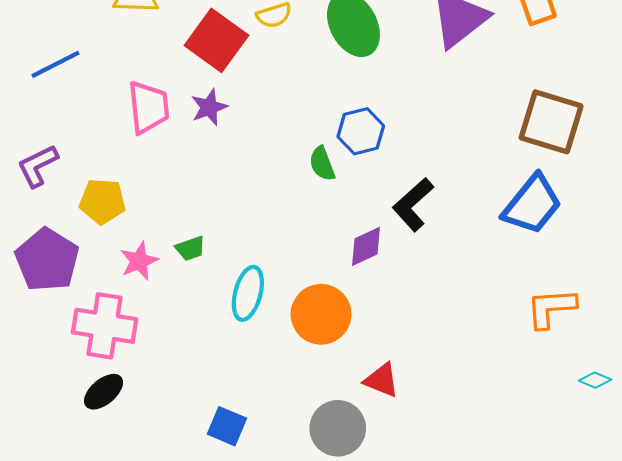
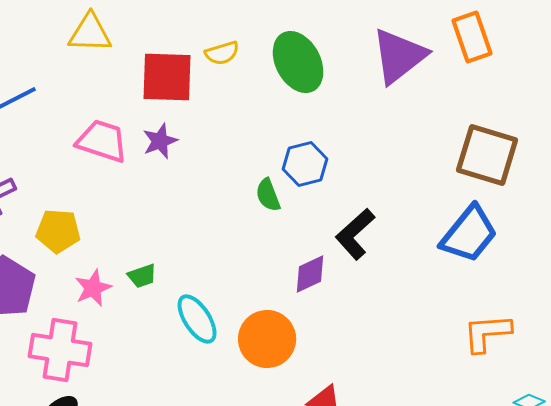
red square: (216, 40) -> (167, 77), turned -34
pink trapezoid: (148, 107) -> (102, 141), turned -66
cyan ellipse: (248, 293) -> (197, 319), turned -48

